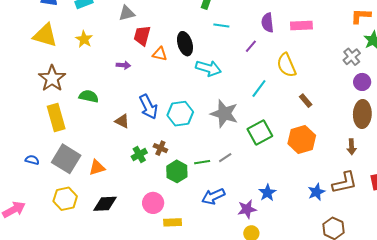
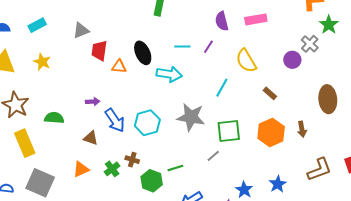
cyan line: (221, 26) -> (182, 47), moved
purple arrow: (123, 65) -> (93, 102), moved
purple circle: (362, 82) -> (292, 60), moved
green square: (260, 133) -> (229, 131), turned 30
brown arrow: (352, 147) -> (302, 129), moved
gray line: (225, 158) -> (213, 156), moved
orange triangle: (97, 168) -> (81, 169), moved
blue star: (316, 192) -> (278, 184), moved

